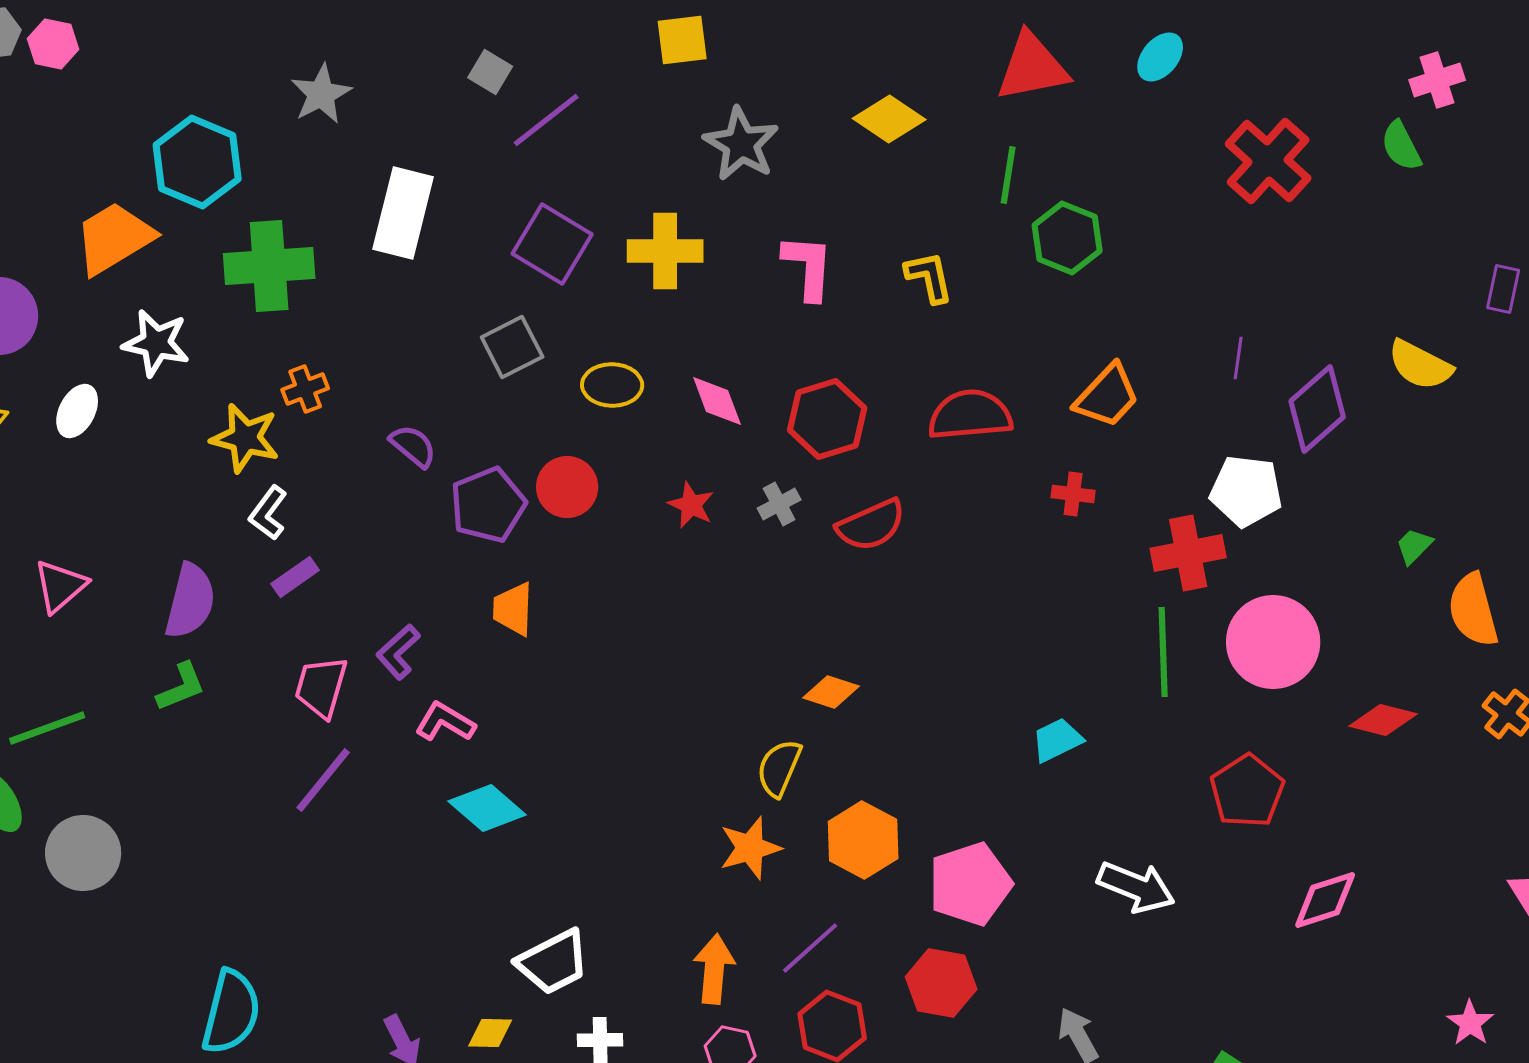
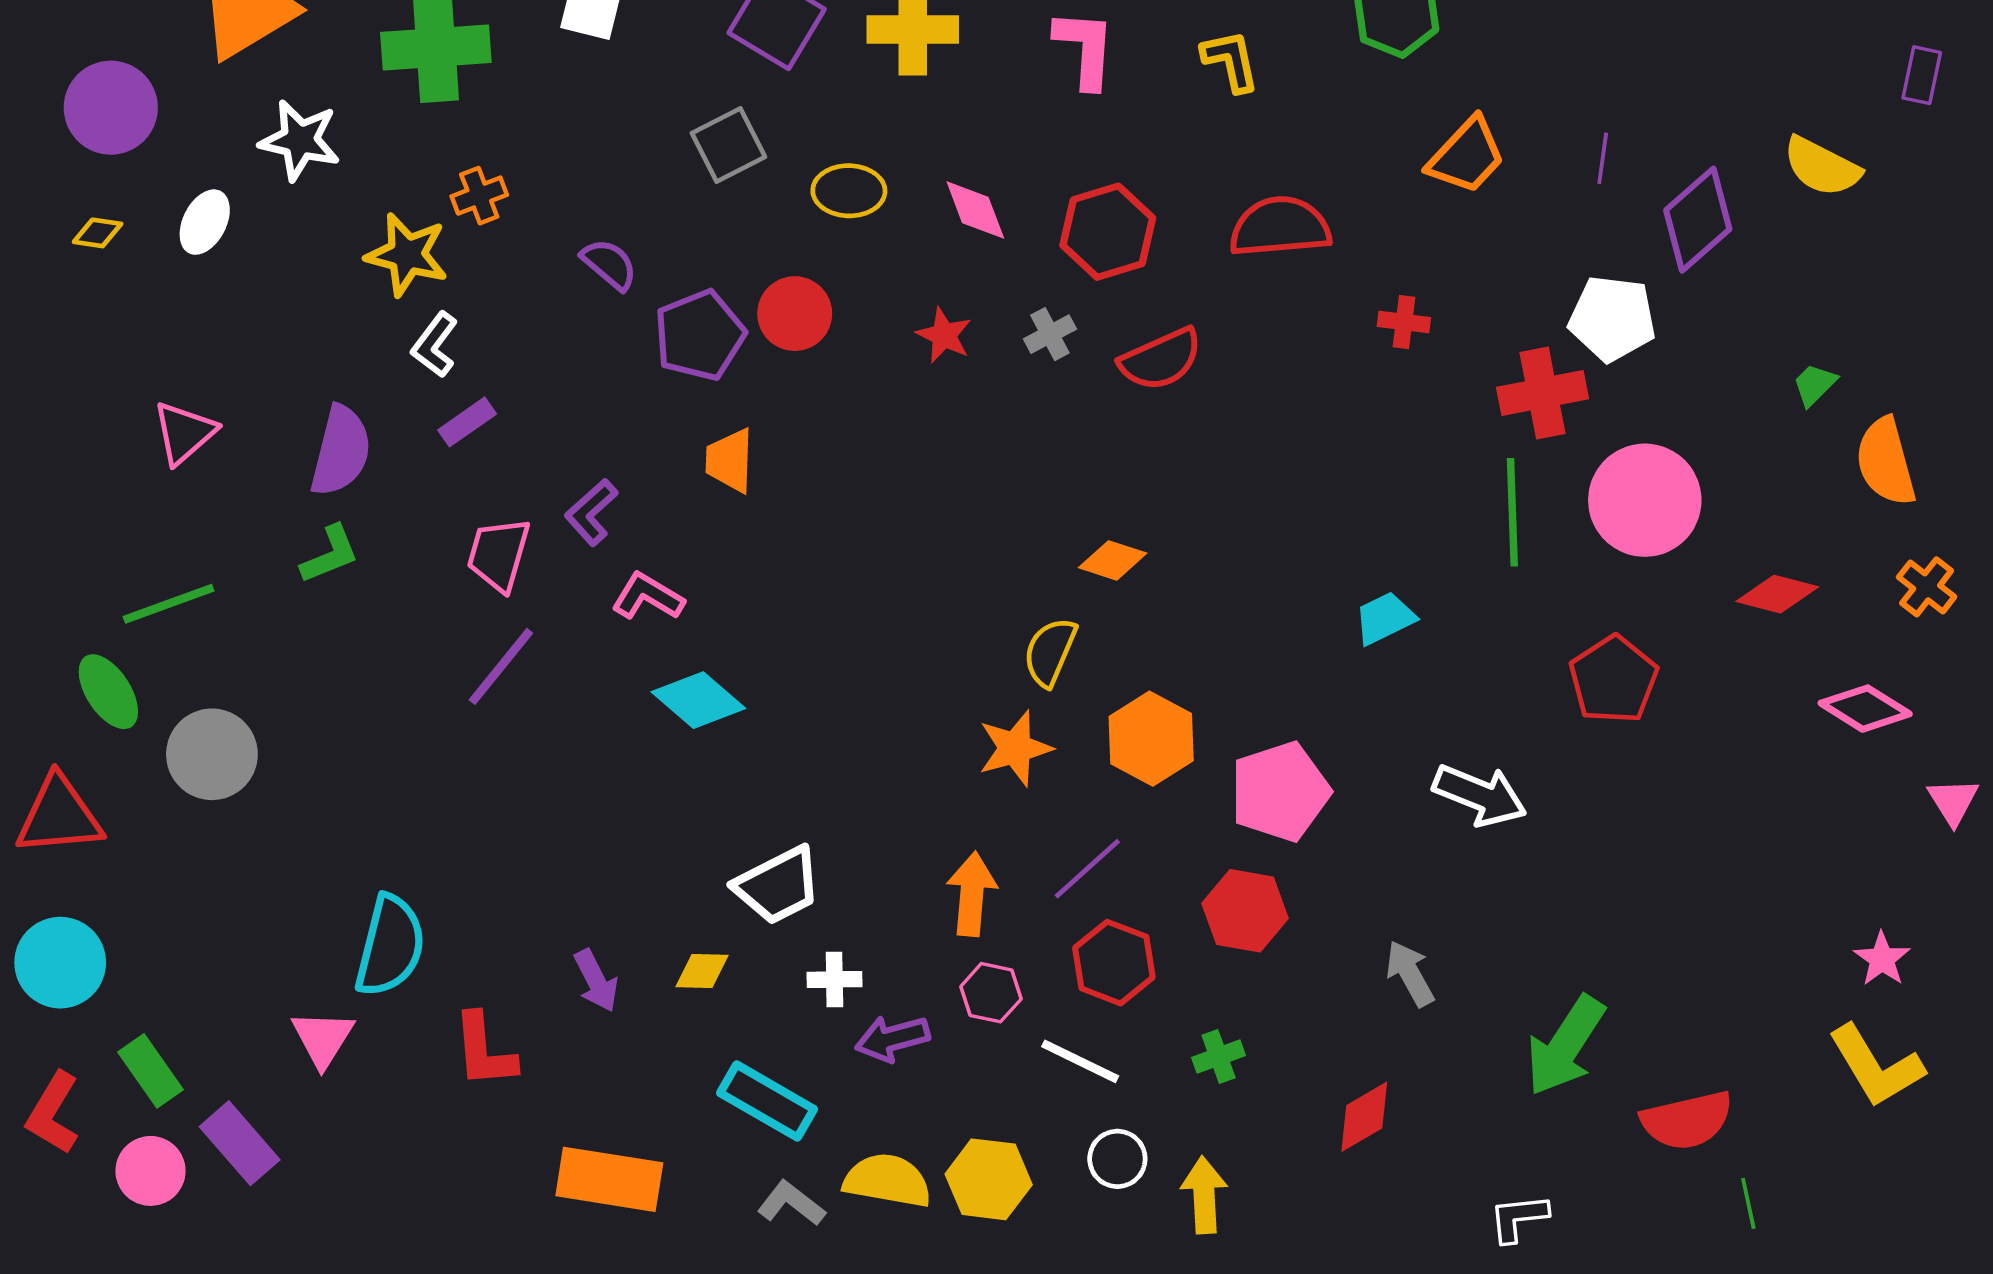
orange trapezoid: (1107, 396) -> (1467, 156), moved
pink diamond: (1325, 900) -> (1865, 709), moved, turned 50

